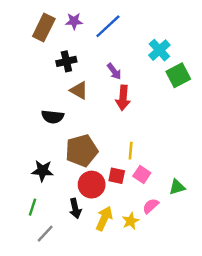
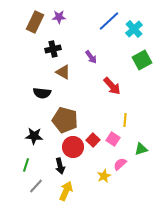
blue line: (108, 26) -> (109, 21), moved
cyan cross: (159, 50) -> (134, 29), moved
red arrow: (123, 98) -> (112, 86), moved, turned -48
brown pentagon: (82, 151) -> (65, 120), turned 30
yellow line: (131, 151) -> (125, 120), moved
red square: (117, 176) -> (93, 140), turned 32
yellow arrow: (104, 218) -> (66, 191), moved

